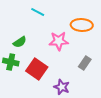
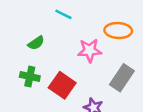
green semicircle: (20, 42) -> (36, 43), moved
gray rectangle: (85, 63) -> (122, 78), size x1.5

